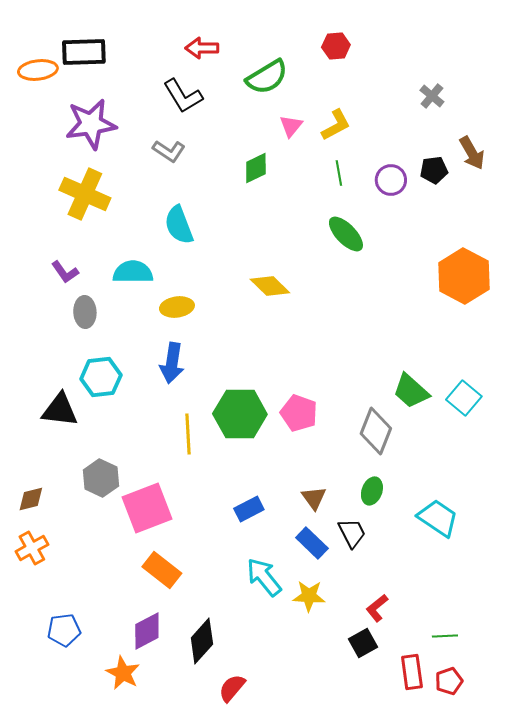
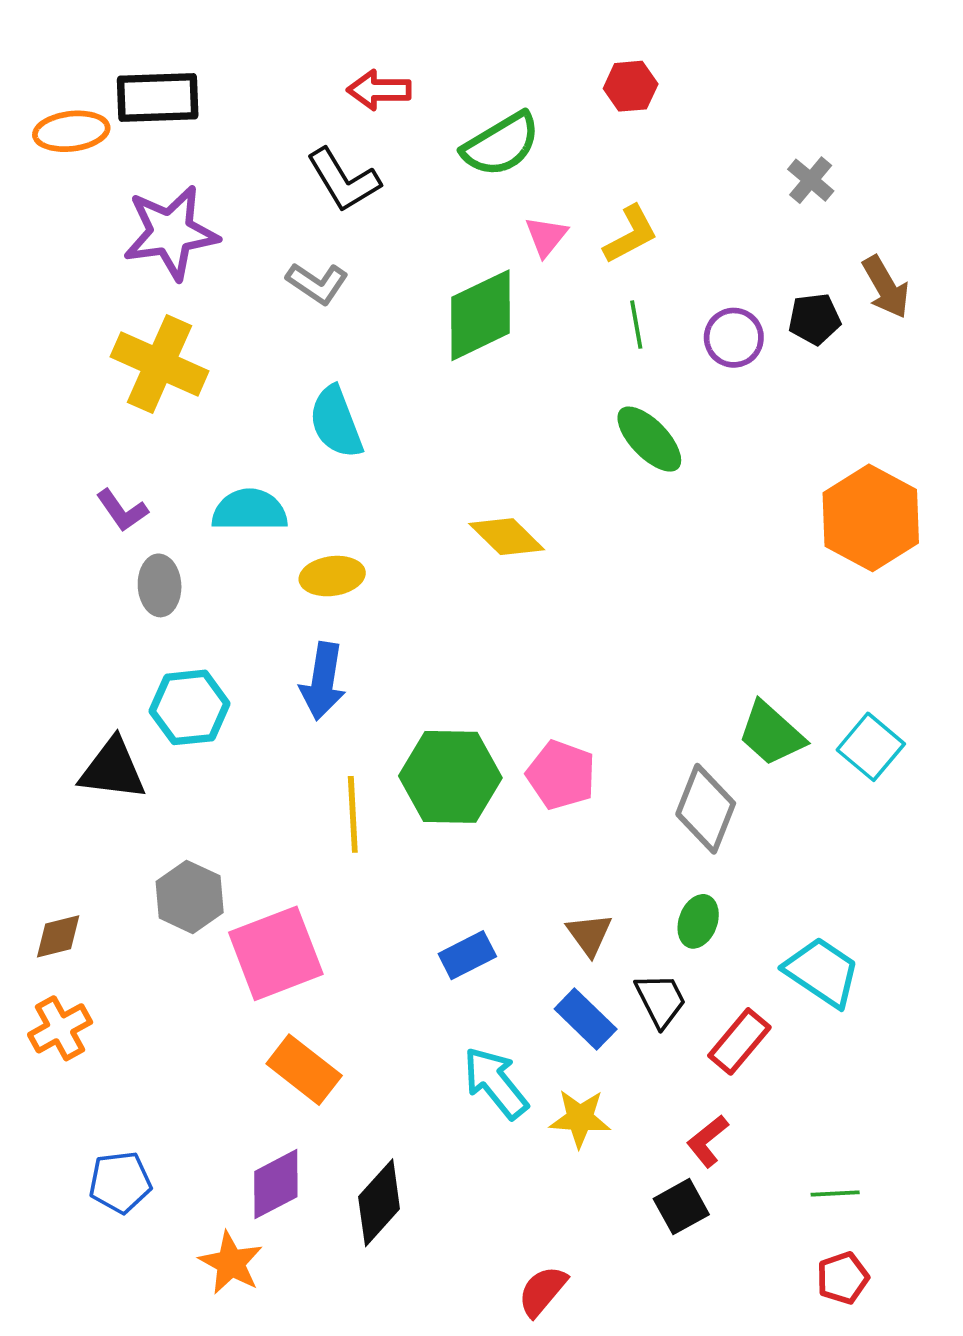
green diamond: (256, 168) -> (480, 315), size x1.6
red rectangle: (412, 672) -> (739, 1041), moved, turned 48
red semicircle: (232, 688) -> (542, 1291), moved

